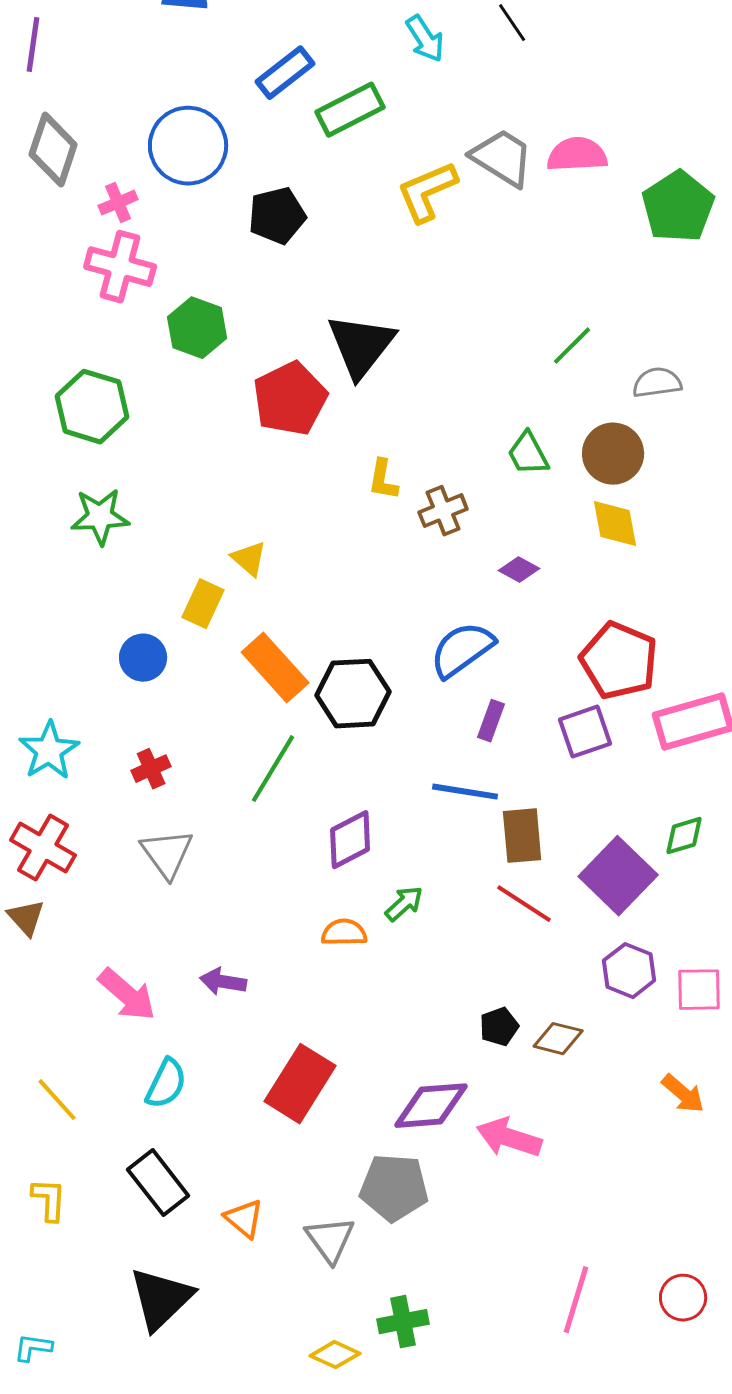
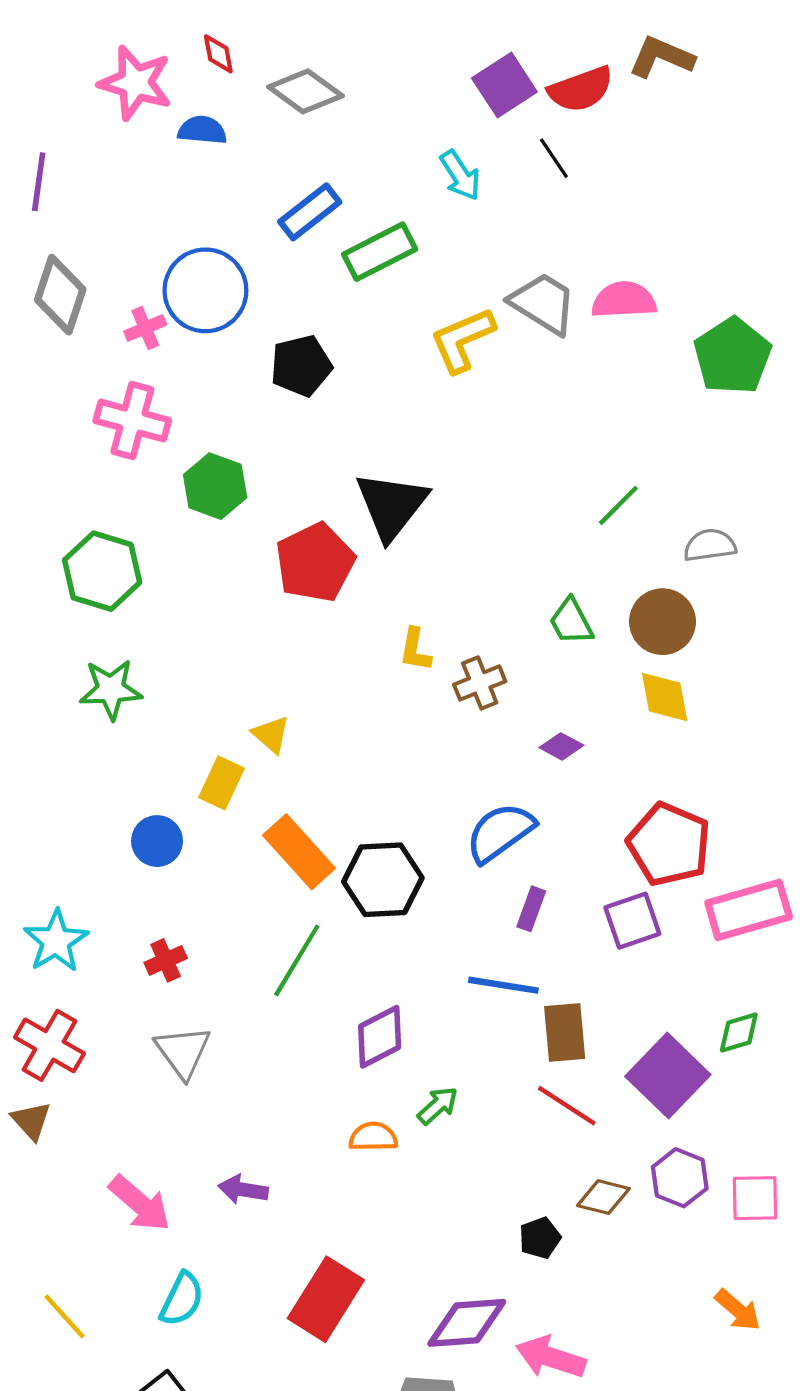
pink cross: (118, 203) -> (145, 328), moved
brown diamond: (558, 1039) -> (603, 1197), moved

